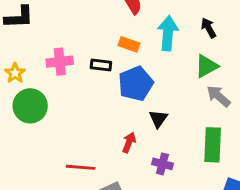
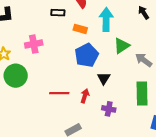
black arrow: (209, 28) -> (144, 13), moved
black rectangle: (101, 65) -> (58, 13), moved
green triangle: (206, 66) -> (122, 46), moved
red line: (81, 167) -> (59, 93), moved

